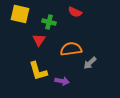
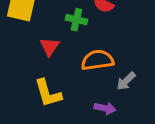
green cross: (49, 22) -> (76, 20), moved
purple arrow: (62, 81) -> (105, 108), moved

